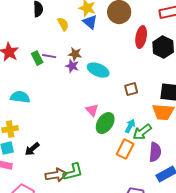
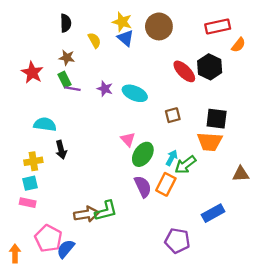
red ellipse: (141, 37) -> (184, 71), moved, turned -55
brown star: (75, 54) -> (67, 58), moved
purple line: (49, 56) -> (73, 89), moved
black arrow: (32, 149) -> (61, 150), moved, turned -63
purple semicircle: (155, 152) -> (143, 187), moved, turned -30

